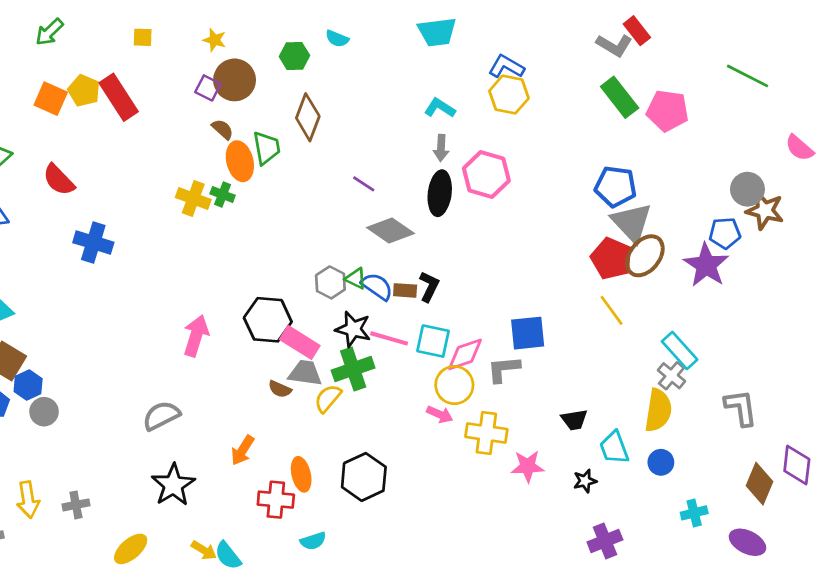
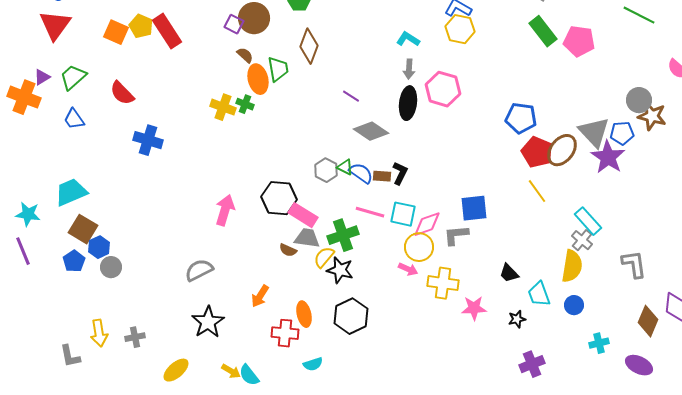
blue pentagon: (616, 187) -> (521, 118), moved
gray triangle: (632, 222) -> (594, 132), moved
black star: (353, 329) -> (340, 270), moved
black trapezoid: (574, 420) -> (509, 273), turned 55

